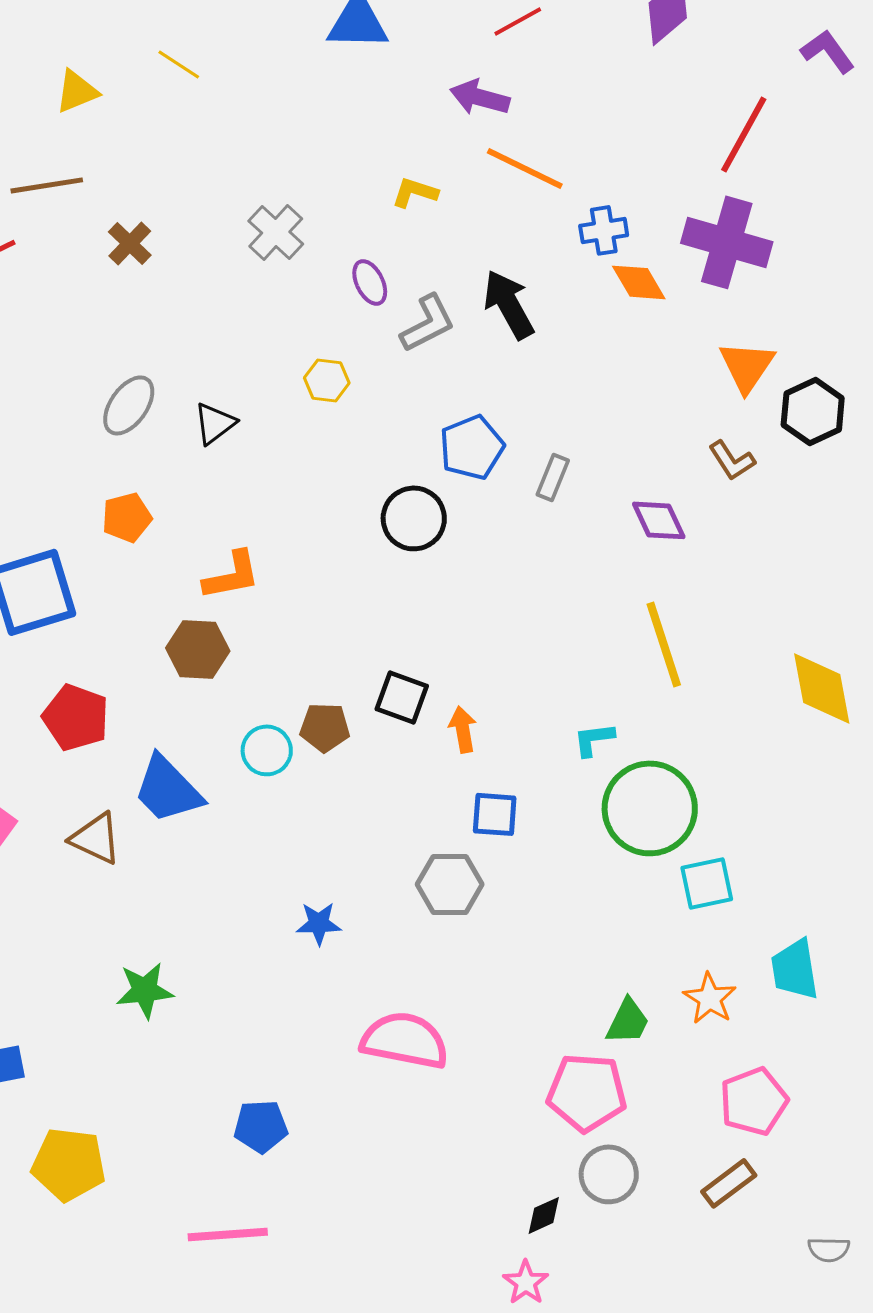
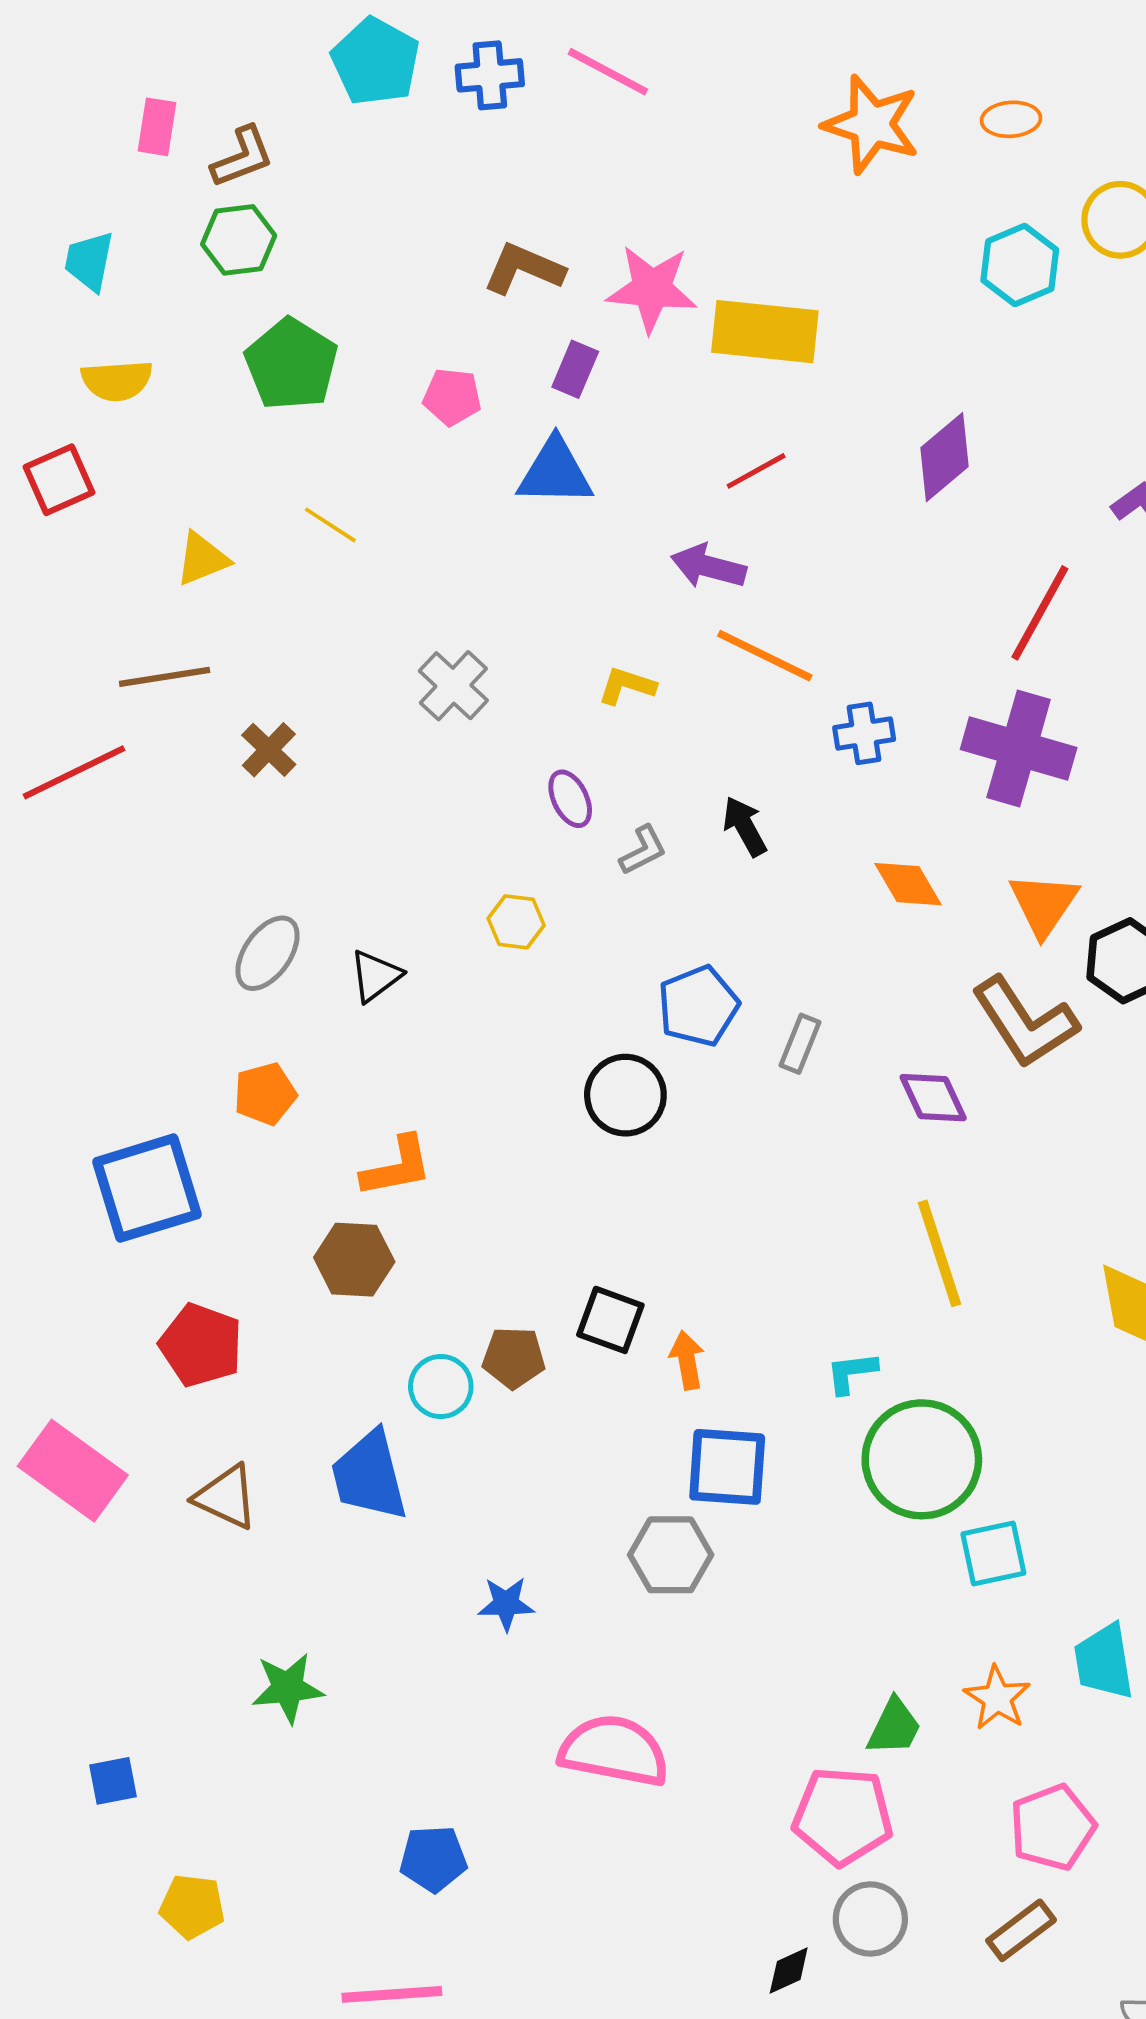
gray cross: (276, 232) -> (453, 686), moved
orange diamond: (639, 282) -> (908, 884), moved
black arrow: (509, 304) -> (745, 826), size x0.7
gray L-shape: (428, 323) -> (643, 850), size x0.7
brown L-shape: (732, 460) -> (1025, 1022), size x1.8
blue trapezoid: (168, 789) -> (369, 1476), moved, turned 30
blue square: (495, 814) -> (727, 1467), size x1.4
yellow pentagon: (69, 1164) -> (192, 1906), size x0.7

